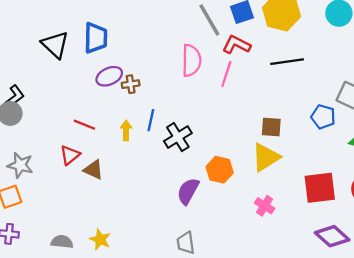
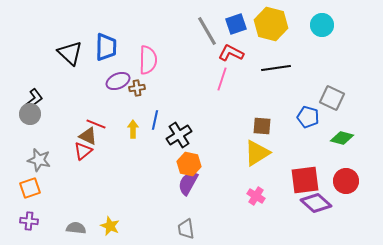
pink semicircle: (191, 61) -> (148, 60), moved
brown triangle: (93, 170) -> (88, 136), moved
orange hexagon: (220, 170) -> (189, 164), moved
purple diamond: (332, 236) -> (316, 203), moved

